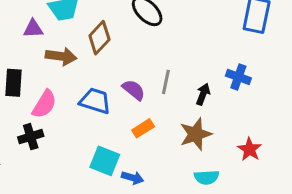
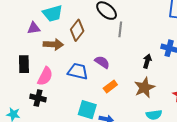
gray line: (166, 82) -> (120, 29), moved
black cross: (31, 137) -> (38, 98), turned 35

